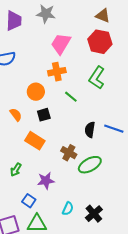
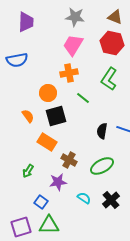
gray star: (46, 14) -> (75, 17), moved
black square: (44, 115) -> (56, 116), size x1.5
brown cross: (69, 153) -> (69, 160), moved
cyan semicircle: (68, 209) -> (84, 198), moved, turned -80
black cross: (94, 214) -> (111, 200), moved

